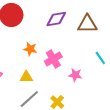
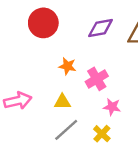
pink star: (75, 75) -> (112, 107), moved

